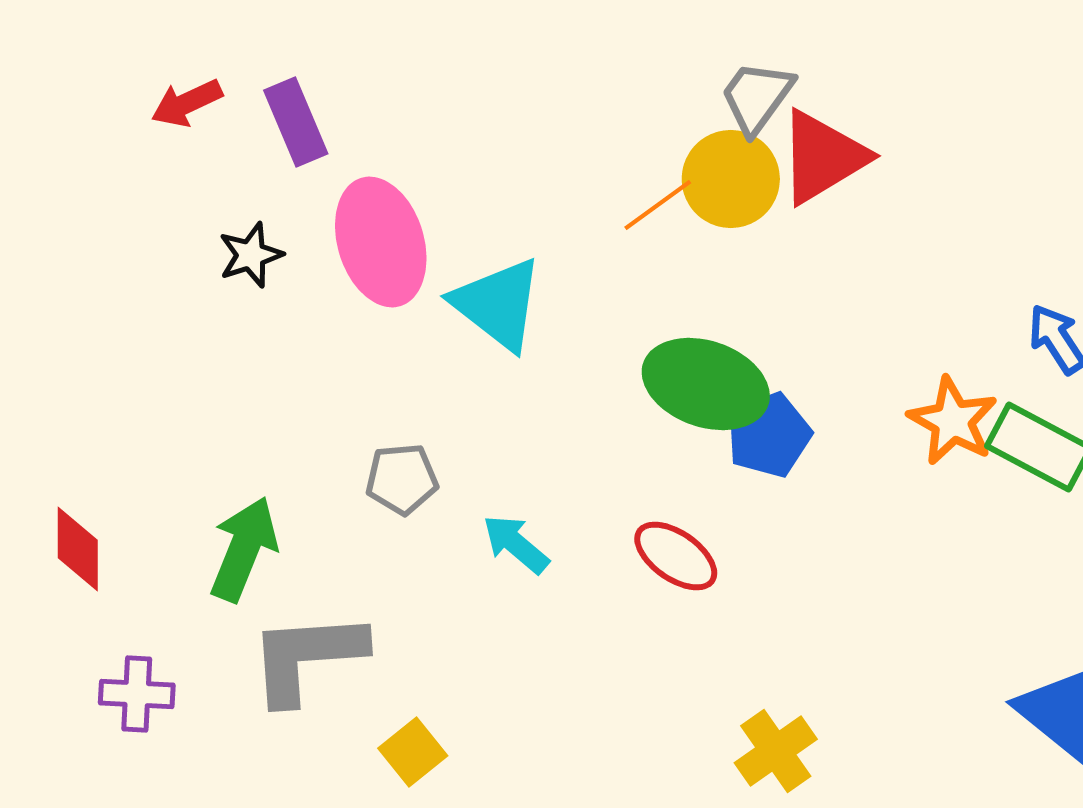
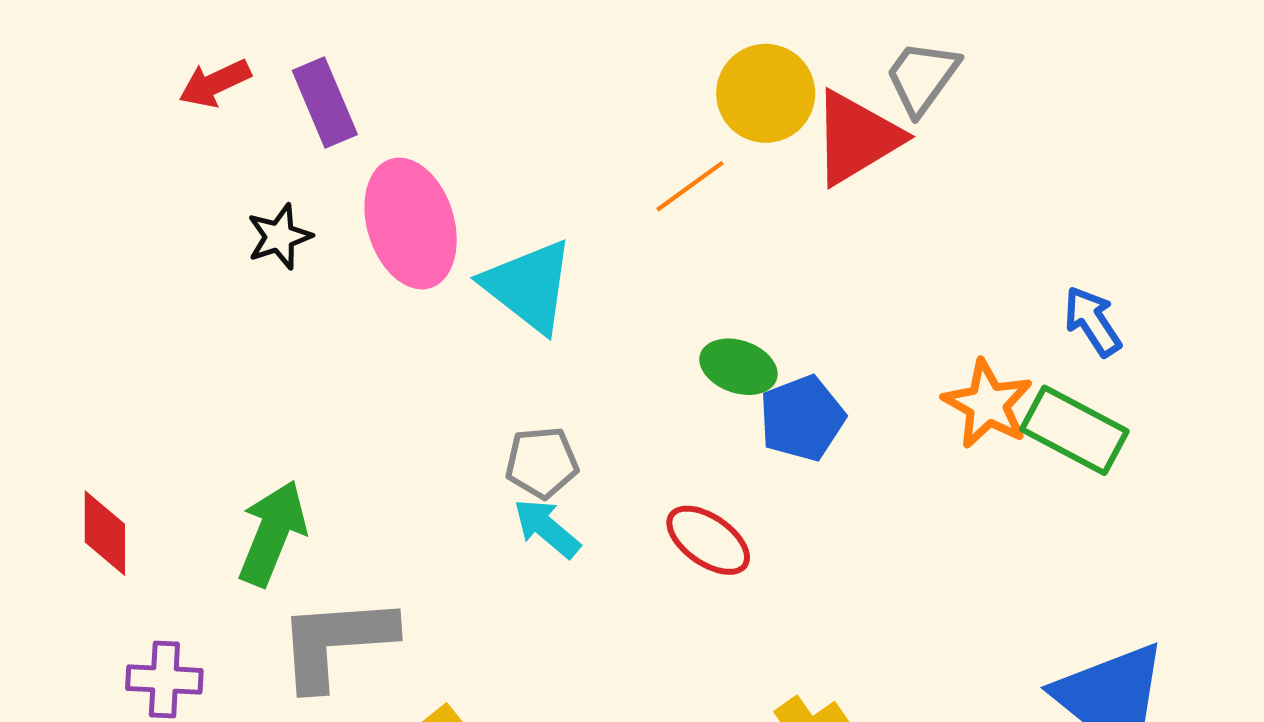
gray trapezoid: (757, 97) -> (922, 77), moved
yellow circle: (731, 179) -> (766, 93), moved
green ellipse: (706, 384) -> (738, 367), size x0.6
gray pentagon: (402, 479) -> (542, 463), moved

